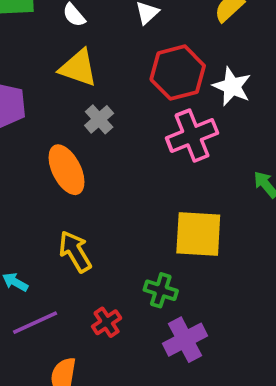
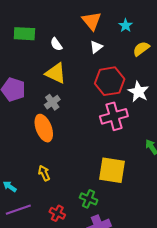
gray cross: (99, 119) -> (52, 102), moved
yellow arrow: (75, 252) -> (44, 173), size x0.7
red cross: (107, 322) -> (57, 213), turned -35

